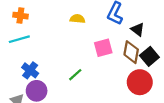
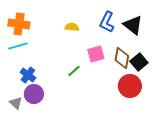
orange cross: (20, 16) -> (19, 24), size x1.5
black triangle: (138, 30) -> (133, 25), moved, size x1.5
green line: (75, 75) -> (74, 71), moved

